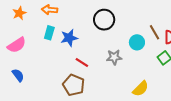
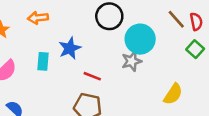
cyan rectangle: (49, 33) -> (43, 61), moved
cyan circle: (137, 42) -> (140, 39), moved, size x1.5

